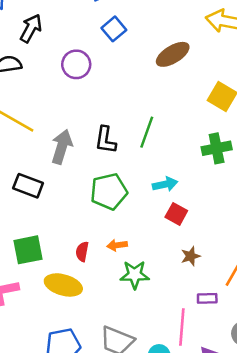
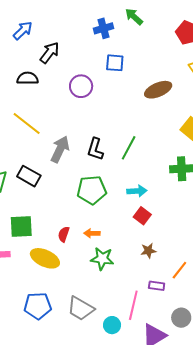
blue square: (114, 29) -> (115, 63), turned 36

